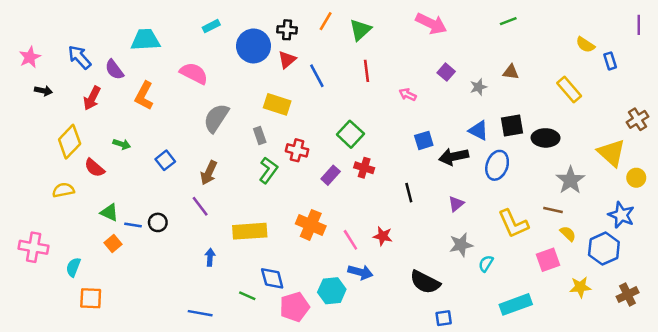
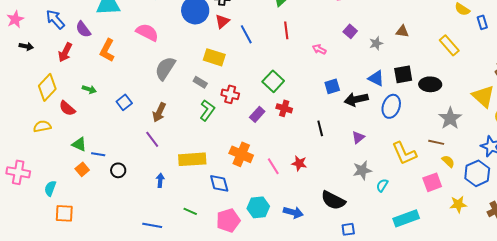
gray rectangle: (260, 135) -> (200, 82), turned -40
black circle: (158, 222) -> (118, 170), moved
blue arrow: (360, 272) -> (293, 212), moved
blue diamond: (272, 278) -> (219, 183), moved

